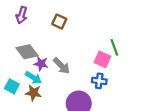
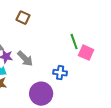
pink square: (102, 59) -> (86, 53), moved

